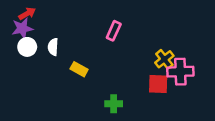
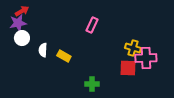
white semicircle: (53, 47) -> (43, 50), moved
yellow cross: (164, 59) -> (133, 48), turned -35

